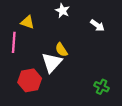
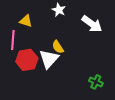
white arrow: (97, 25) -> (92, 24), size x1.5
red hexagon: (30, 80) -> (27, 60), moved

